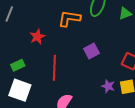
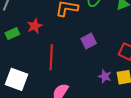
green rectangle: (18, 65) -> (12, 34), moved

